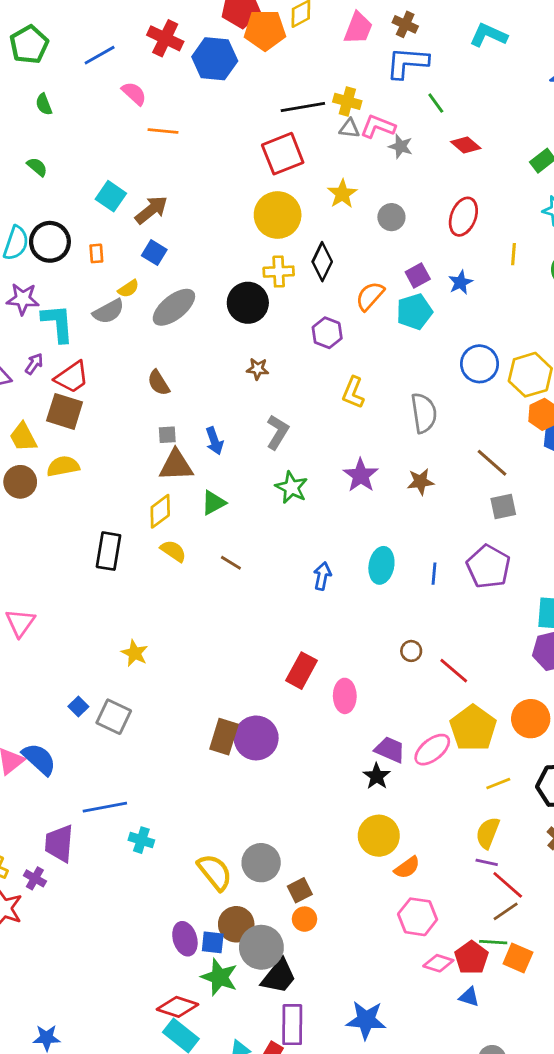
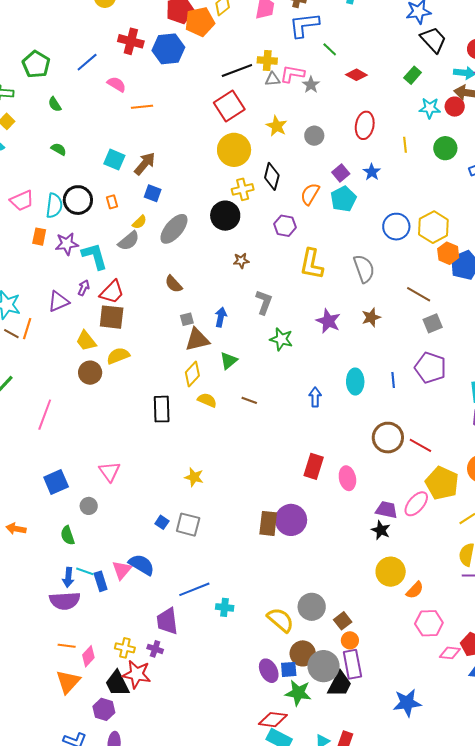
gray star: (401, 146) -> (311, 85), turned 30
yellow L-shape: (353, 393) -> (312, 264), size x1.4
blue arrow: (214, 441) -> (221, 317), turned -138
brown circle: (411, 651) -> (388, 438), size x2.0
purple rectangle: (292, 1025) -> (352, 664), moved

